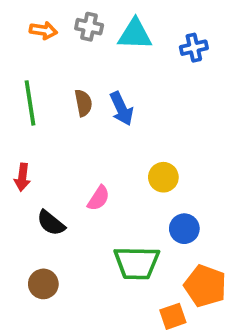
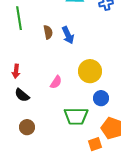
green line: (30, 103) -> (19, 18), moved
yellow circle: (163, 177) -> (90, 71), size x1.5
black semicircle: (51, 223) -> (22, 95), moved

